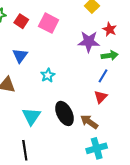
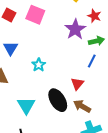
purple star: (89, 42) -> (75, 29), turned -30
red triangle: (101, 97) -> (77, 84), moved

